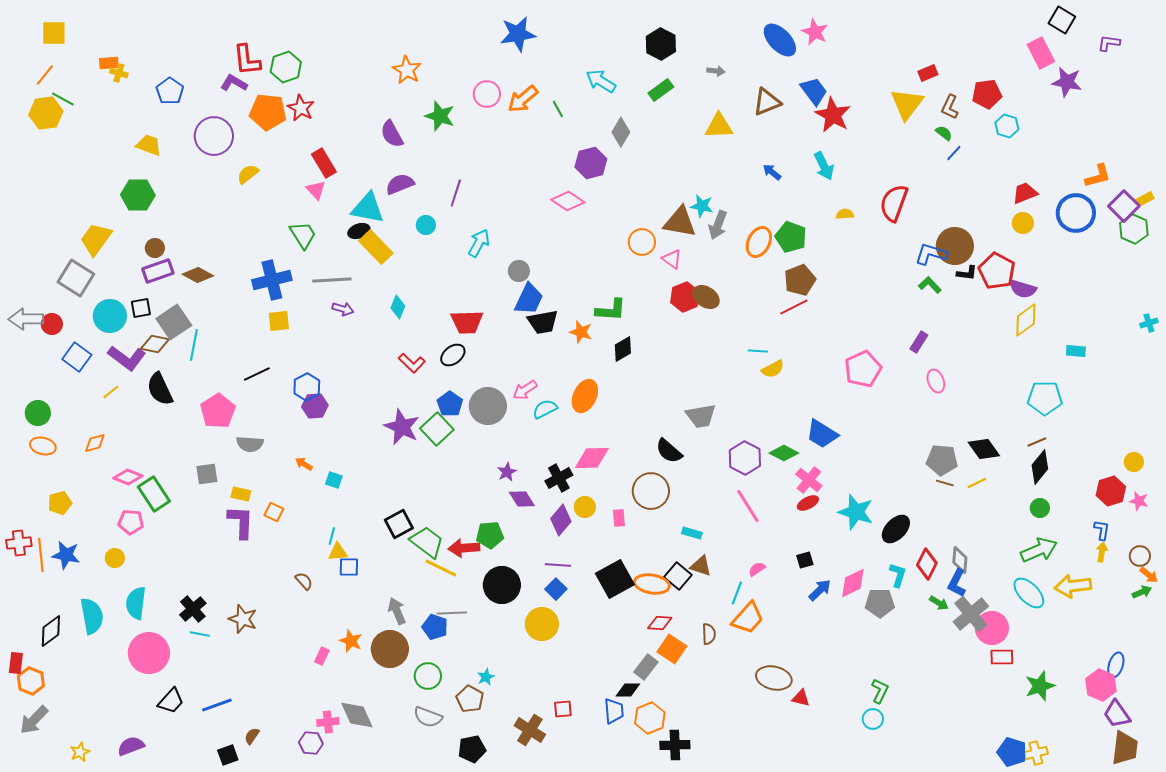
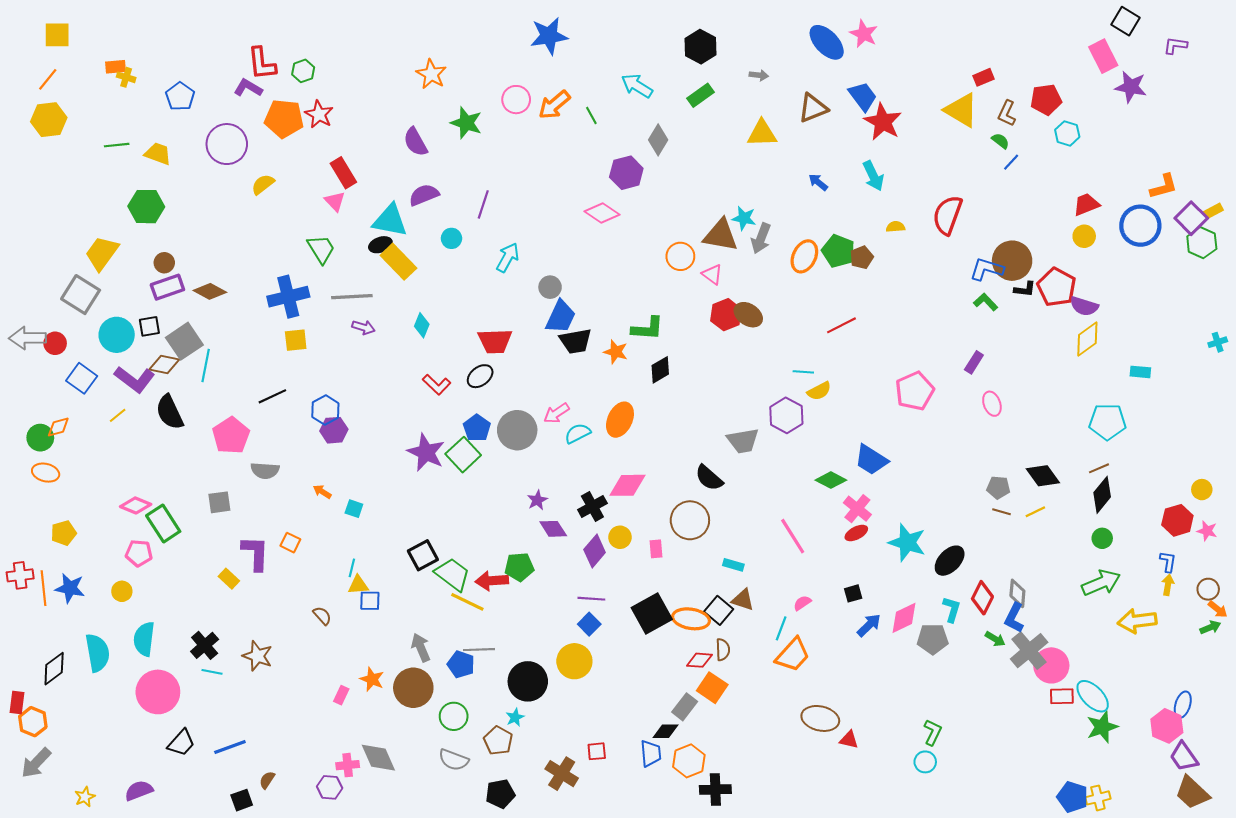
green hexagon: (286, 67) -> (303, 71), size x0.7
green line: (63, 99) -> (117, 145), moved, turned -35
yellow triangle: (907, 104) -> (961, 110), turned -36
brown pentagon: (800, 280) -> (862, 257), moved, size x0.7
orange diamond: (95, 443) -> (58, 427), moved
purple hexagon: (745, 458) -> (786, 415), moved
gray pentagon: (942, 460) -> (998, 487), size x0.7
yellow rectangle: (241, 494) -> (229, 579), moved, turned 30
black circle: (502, 585) -> (528, 681), moved
cyan ellipse: (1029, 593) -> (1093, 696), moved
brown semicircle: (709, 634) -> (723, 650), moved
brown trapezoid: (1125, 748) -> (1192, 793), turned 126

